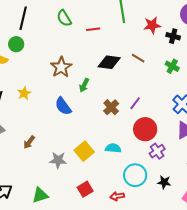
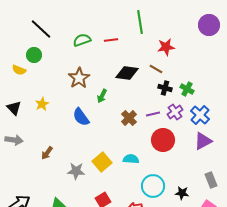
black line: (23, 18) -> (41, 29), turned -60
green semicircle: (64, 18) -> (82, 40), moved, turned 102
red star: (152, 25) -> (166, 47), moved
black cross: (173, 36) -> (165, 88), moved
green cross: (172, 66) -> (187, 89), moved
purple line: (135, 103) -> (153, 114), turned 40
purple cross: (157, 151) -> (175, 112), moved

